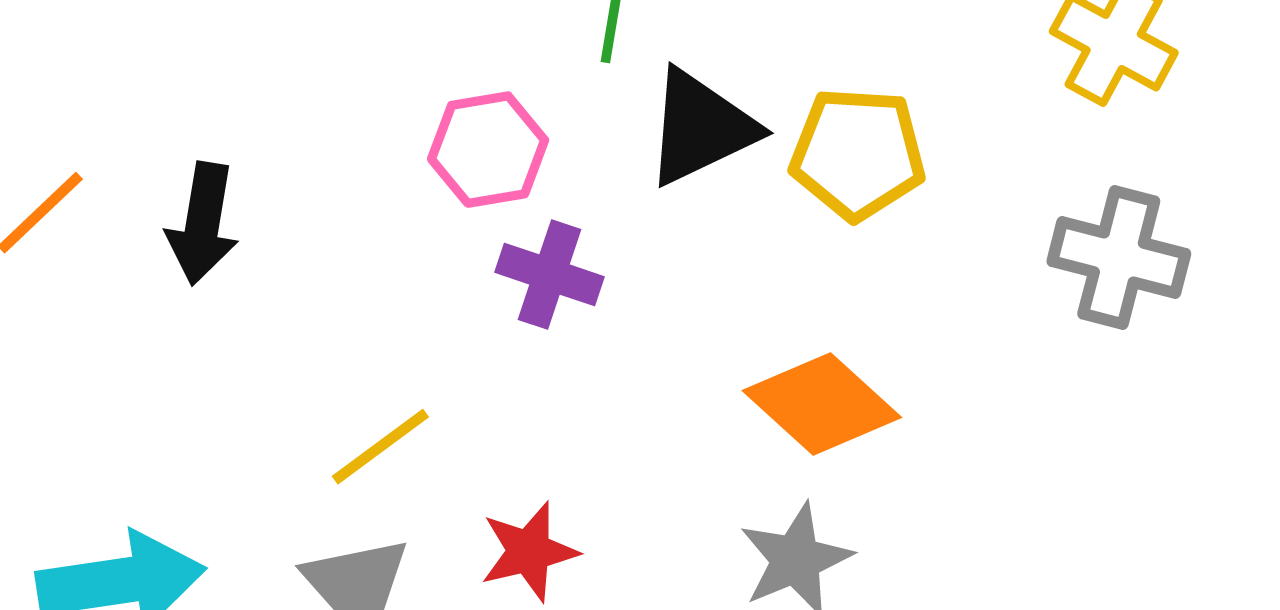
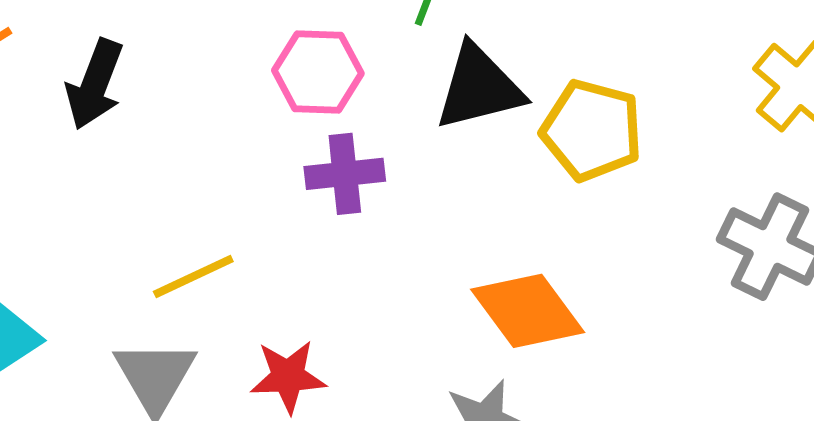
purple cross: (550, 275) -> (345, 174), turned -36

